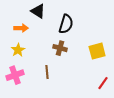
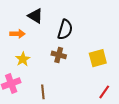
yellow star: (18, 50) -> (23, 59), moved
brown line: (47, 72) -> (43, 92), moved

